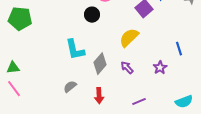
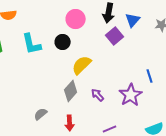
yellow semicircle: (129, 38) -> (82, 65), moved
cyan L-shape: (75, 50) -> (32, 44), moved
purple star: (160, 68) -> (131, 95), size x1.6

